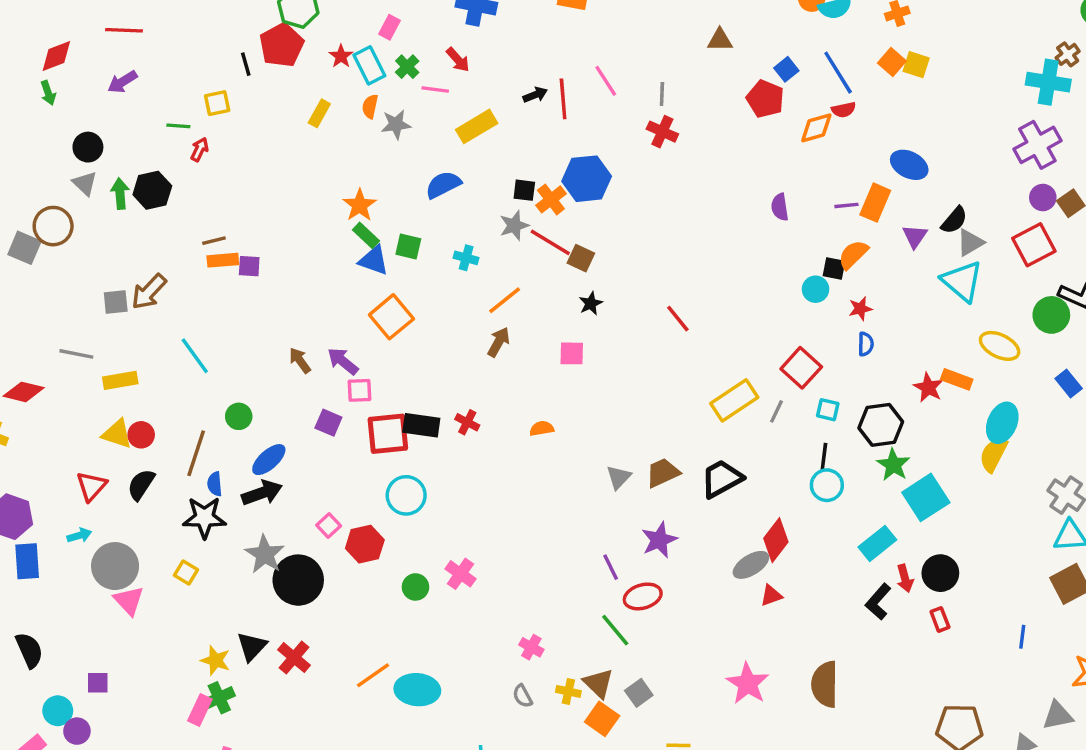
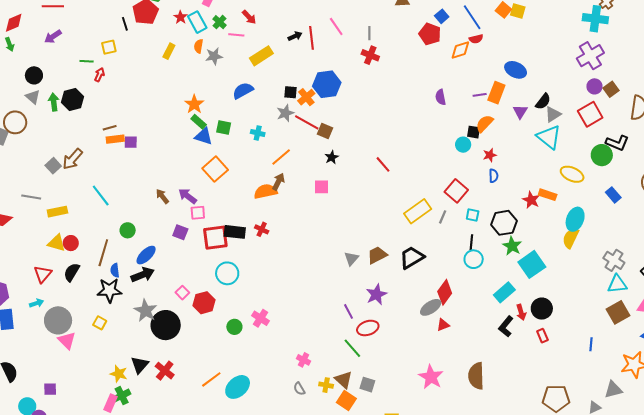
gray square: (116, 302) -> (53, 166), turned -35
orange semicircle: (542, 428) -> (266, 191), moved, size x1.6
cyan ellipse: (417, 690) -> (238, 387), turned -45
gray square: (639, 693) -> (367, 385), turned -35

